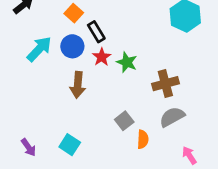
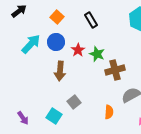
black rectangle: (96, 32) -> (91, 20), moved
brown cross: (165, 84) -> (115, 70), moved
gray square: (124, 121) -> (74, 102), moved

